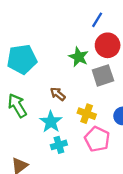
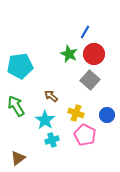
green star: (79, 57) -> (69, 54), moved
gray square: (103, 75) -> (90, 80), turned -30

